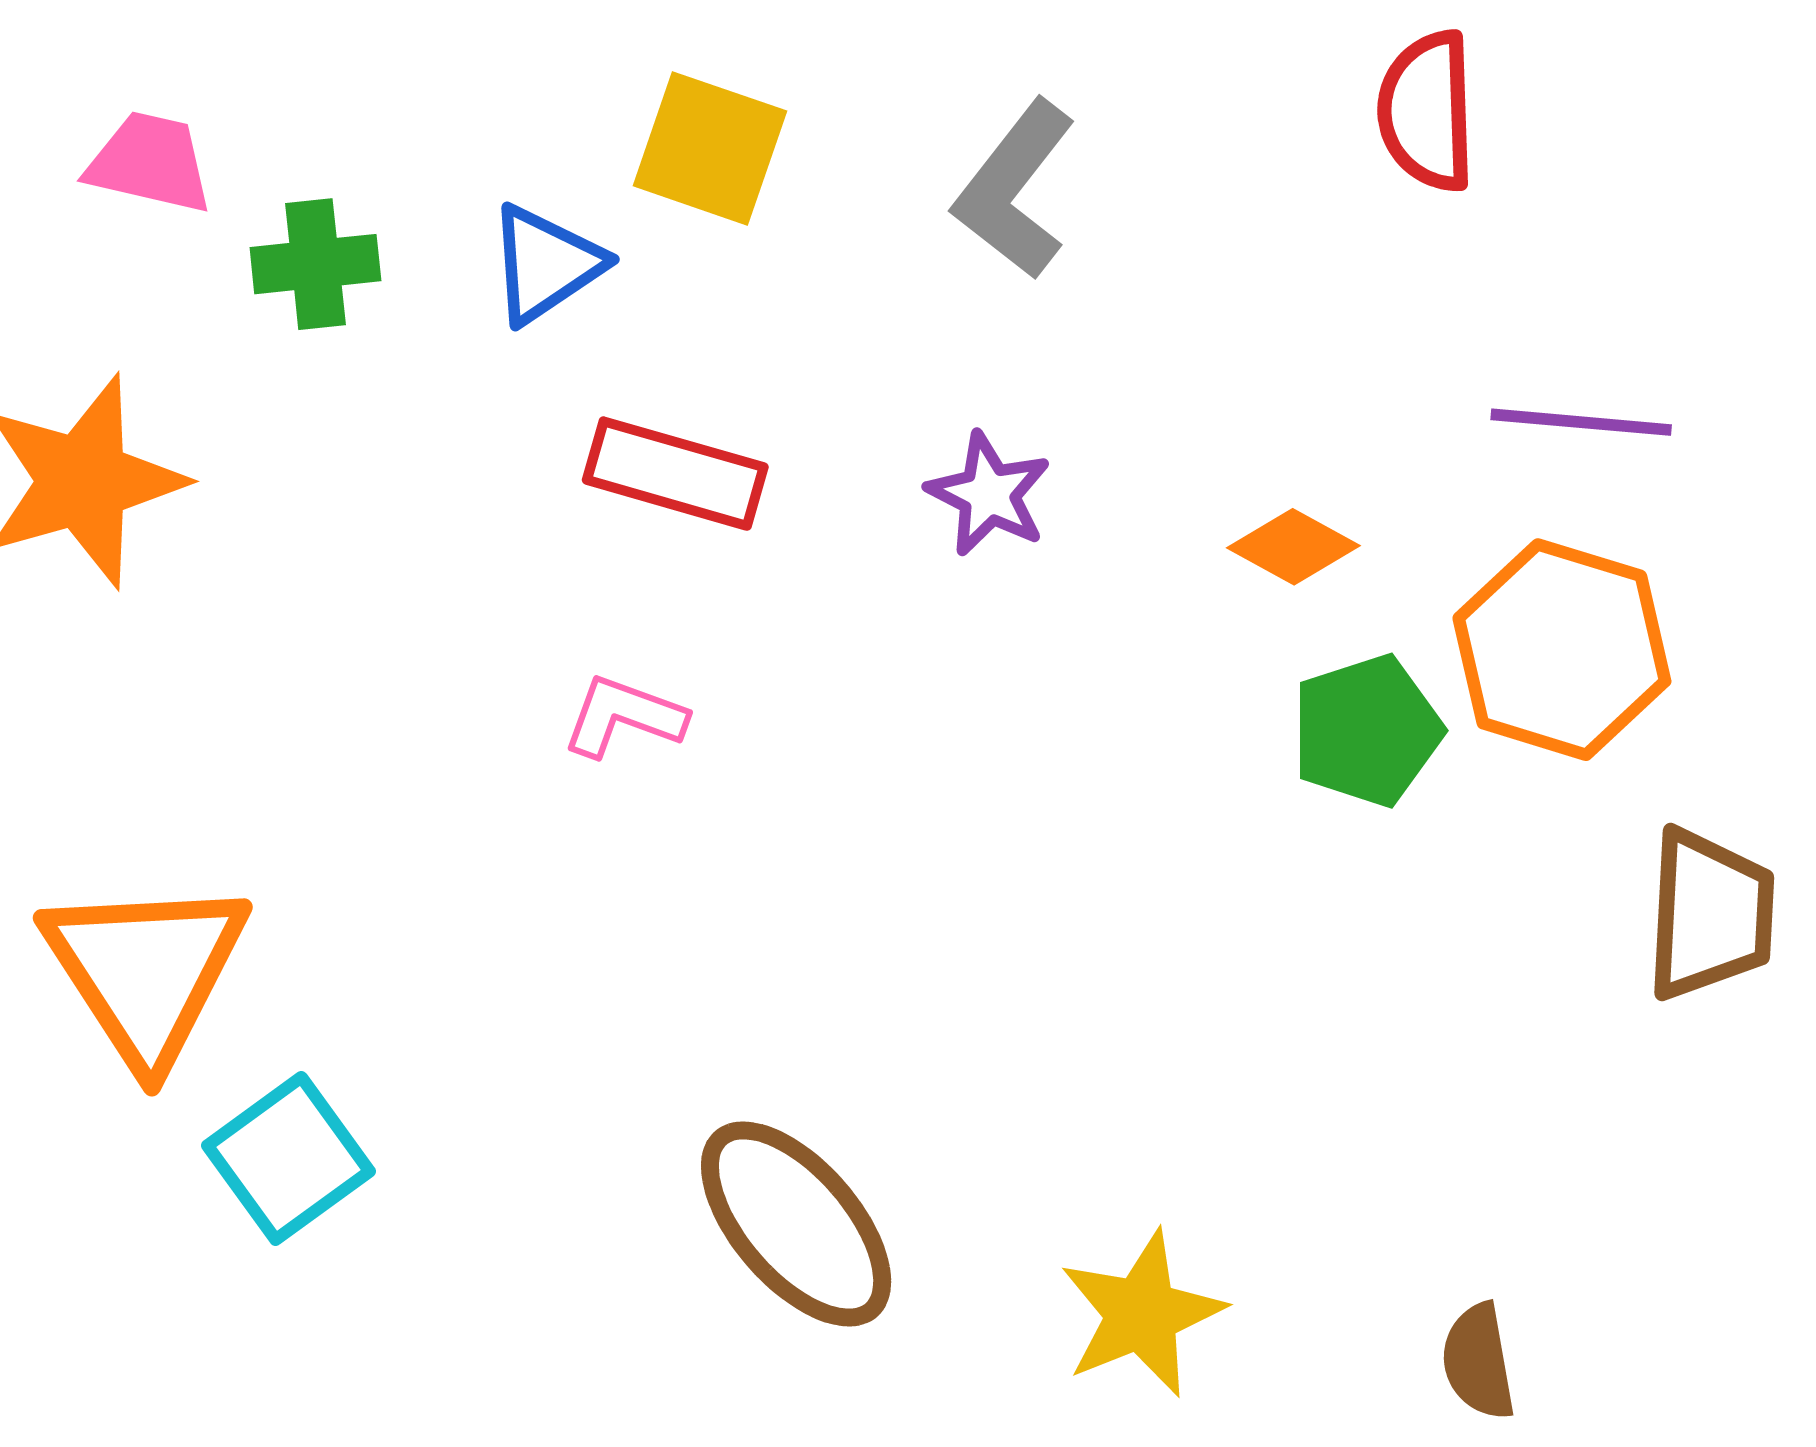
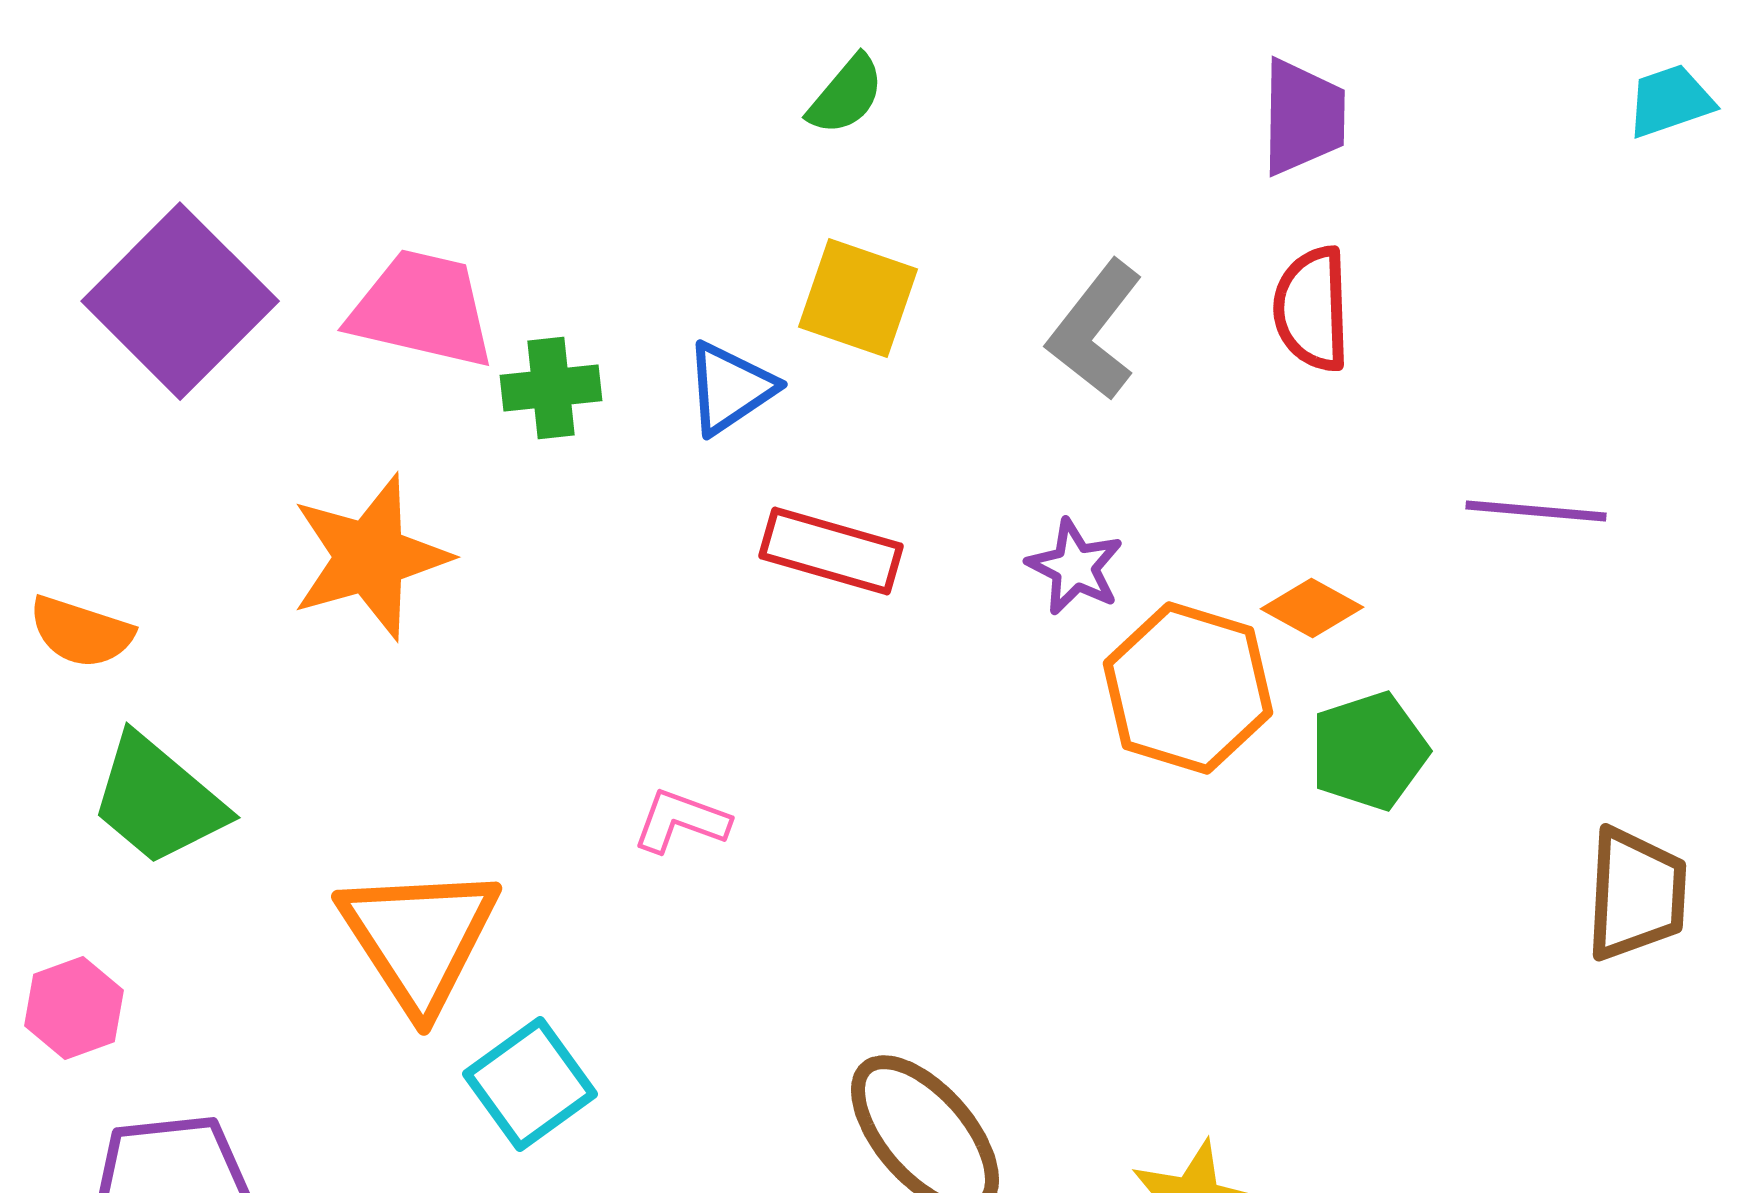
red semicircle: (1427, 111) -> (1312, 309), moved
pink trapezoid: (150, 163) -> (422, 309), size x1.5
orange hexagon: (1562, 650) -> (1188, 688), moved
pink L-shape: (624, 716) -> (681, 821), moved

